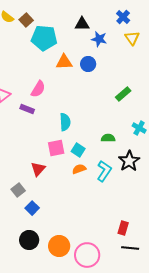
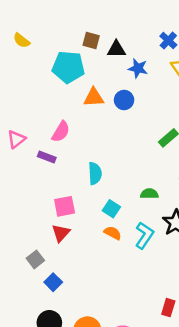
brown square: (26, 20) -> (91, 40), moved, turned -32
pink square: (56, 148) -> (65, 206), moved
orange semicircle: (79, 169) -> (113, 233), turned 48

